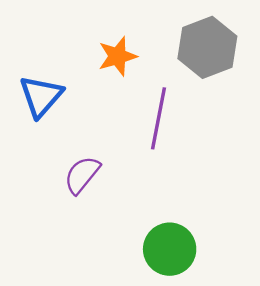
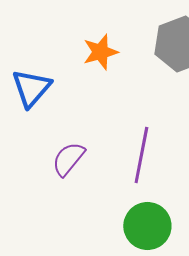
purple line: (159, 118) -> (141, 155), moved

